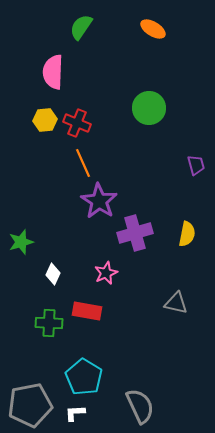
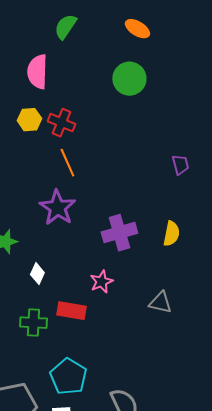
green circle: (149, 108) -> (129, 79), moved
purple star: (99, 201) -> (57, 208), moved
pink star: (106, 273) -> (101, 282), moved

